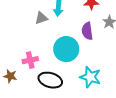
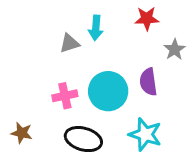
purple semicircle: (87, 31) -> (148, 82), moved
pink cross: (30, 60) -> (65, 96), moved

